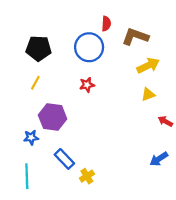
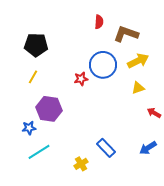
blue circle: (89, 47) -> (103, 65), moved
blue rectangle: (64, 159) -> (106, 148), moved
cyan line: (27, 176) -> (39, 152), moved, turned 60

